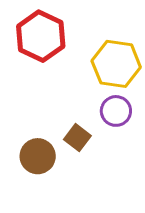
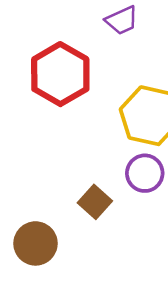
brown circle: (38, 156) -> (36, 243), moved

